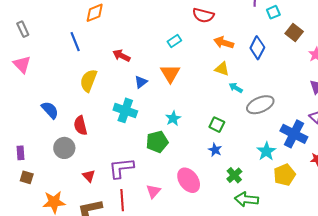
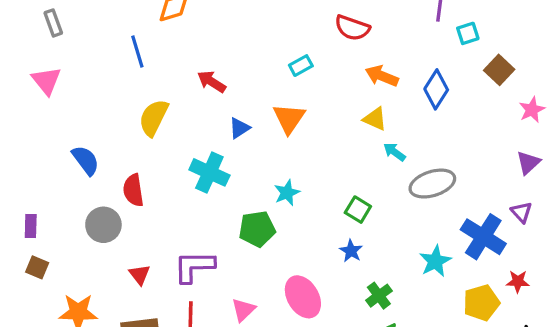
yellow pentagon: (284, 175) -> (481, 303), moved

